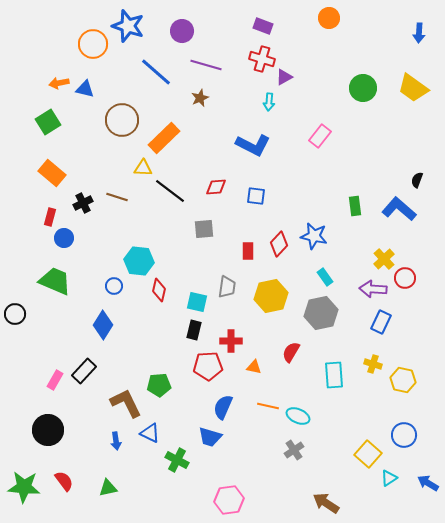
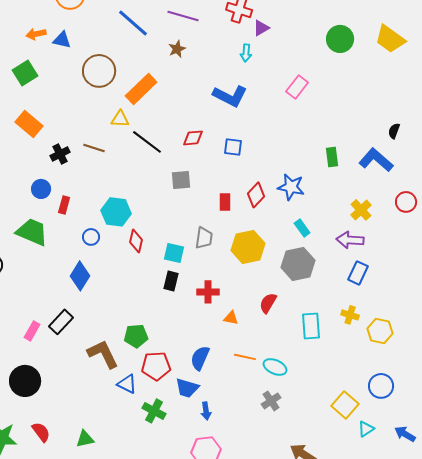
red rectangle: (50, 217) -> (64, 205), moved
red circle: (405, 278) -> (406, 202), moved
red pentagon: (208, 366) -> (156, 366), moved
blue arrow: (116, 441) -> (206, 411), moved

